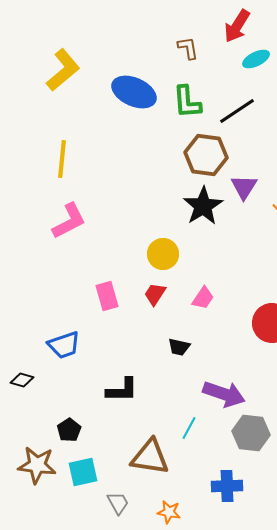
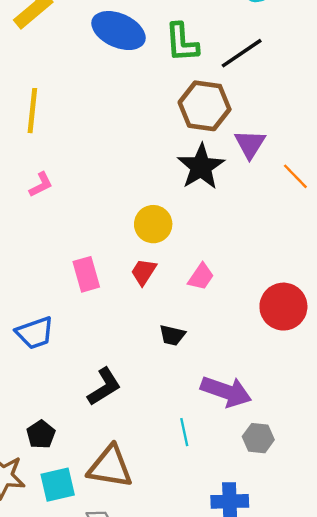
pink L-shape: (69, 221) -> (41, 185), size x0.6
black L-shape: (122, 390) -> (104, 387), turned -32
cyan line: (189, 428) -> (184, 432), turned -40
gray hexagon: (251, 433) -> (258, 438), size x0.7
brown triangle: (150, 457) -> (110, 467), moved

